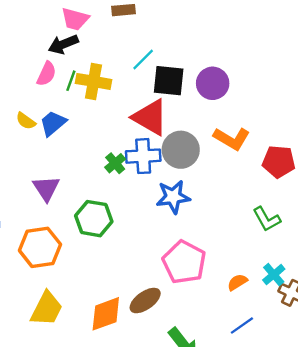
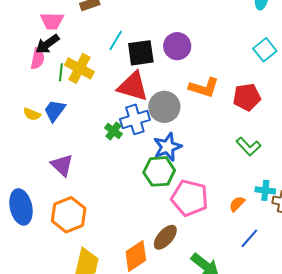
pink semicircle: (46, 74) -> (37, 59), moved
yellow cross: (94, 81) -> (79, 68), turned 32
green hexagon: (94, 219) -> (159, 171), moved
cyan cross: (274, 275) -> (265, 190), turned -30

